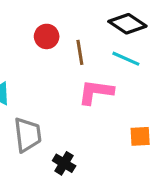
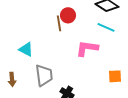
red circle: (47, 36) -> (68, 15), moved
brown line: (80, 52) -> (59, 23), moved

